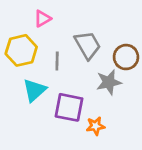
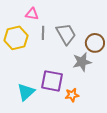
pink triangle: (42, 19) -> (32, 14), turned 40
gray line: (57, 61) -> (43, 33), moved
cyan triangle: (34, 90) -> (26, 92), moved

